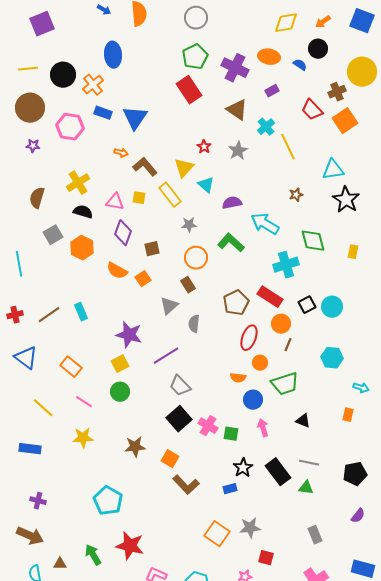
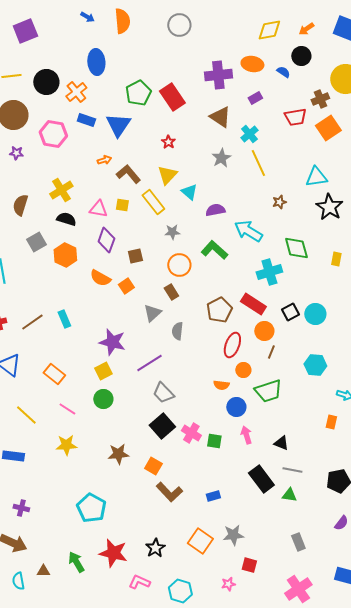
green pentagon: (195, 57) -> (138, 93), moved
purple cross: (235, 68) -> (218, 75), turned -32
red trapezoid: (312, 110) -> (295, 117), turned -55
red star: (204, 147) -> (168, 142), moved
yellow line: (288, 147) -> (258, 163), moved
orange arrow: (121, 153) -> (104, 160), turned -32
black triangle: (303, 421) -> (281, 443), moved
black star: (243, 468) -> (155, 548), moved

